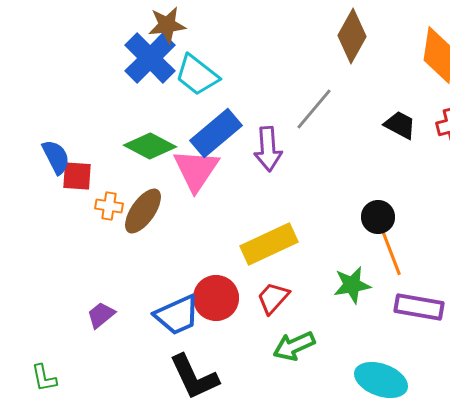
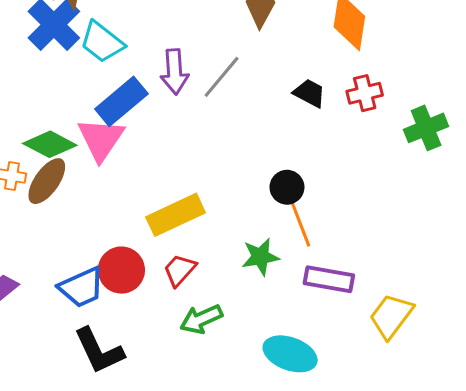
green diamond: (150, 146) -> (50, 144), moved
purple arrow: (268, 149) -> (175, 72), moved

